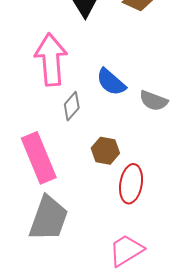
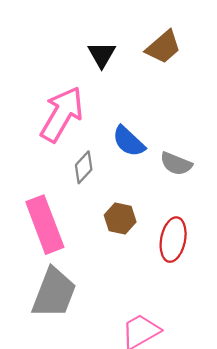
pink arrow: (51, 60) -> (62, 114), turned 33
red ellipse: (131, 184) -> (173, 240), moved

